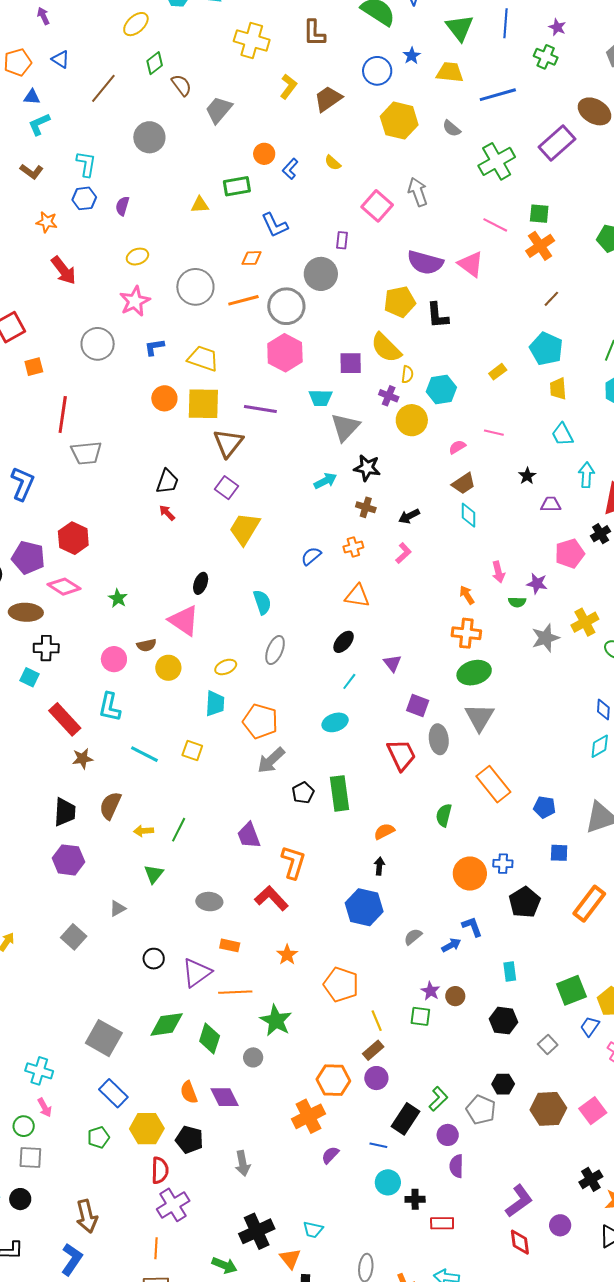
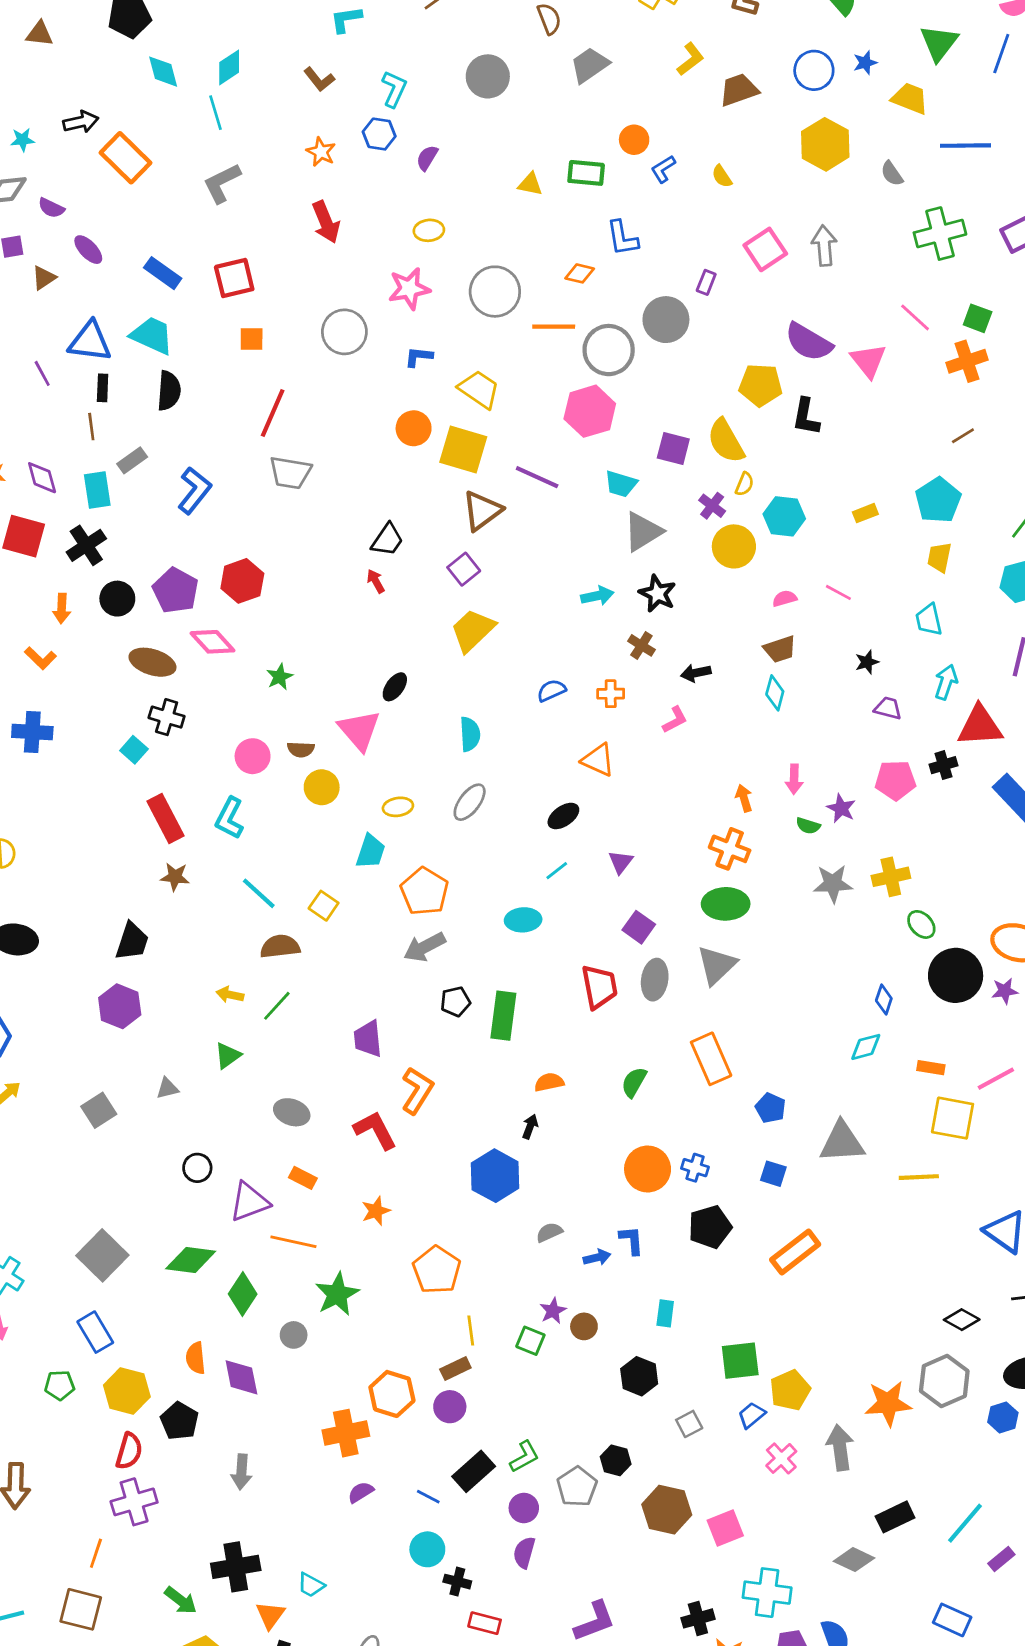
brown semicircle: (110, 806) -> (280, 947), moved, turned 44

